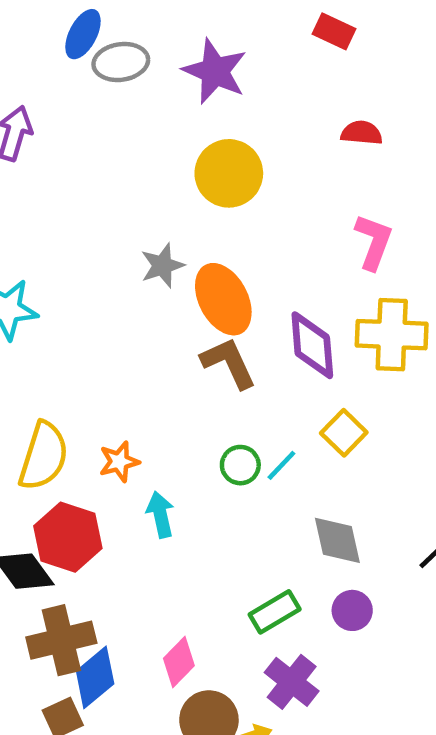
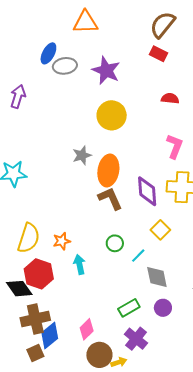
orange ellipse: (223, 299) -> (108, 170), turned 36
cyan line: (281, 465) -> (138, 256), moved

